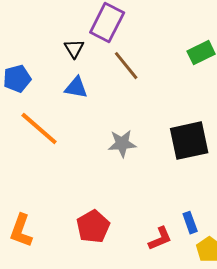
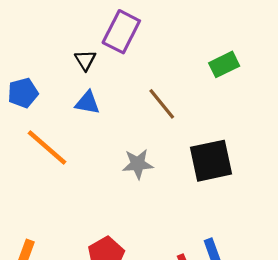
brown line: (126, 66) -> (162, 104), moved

